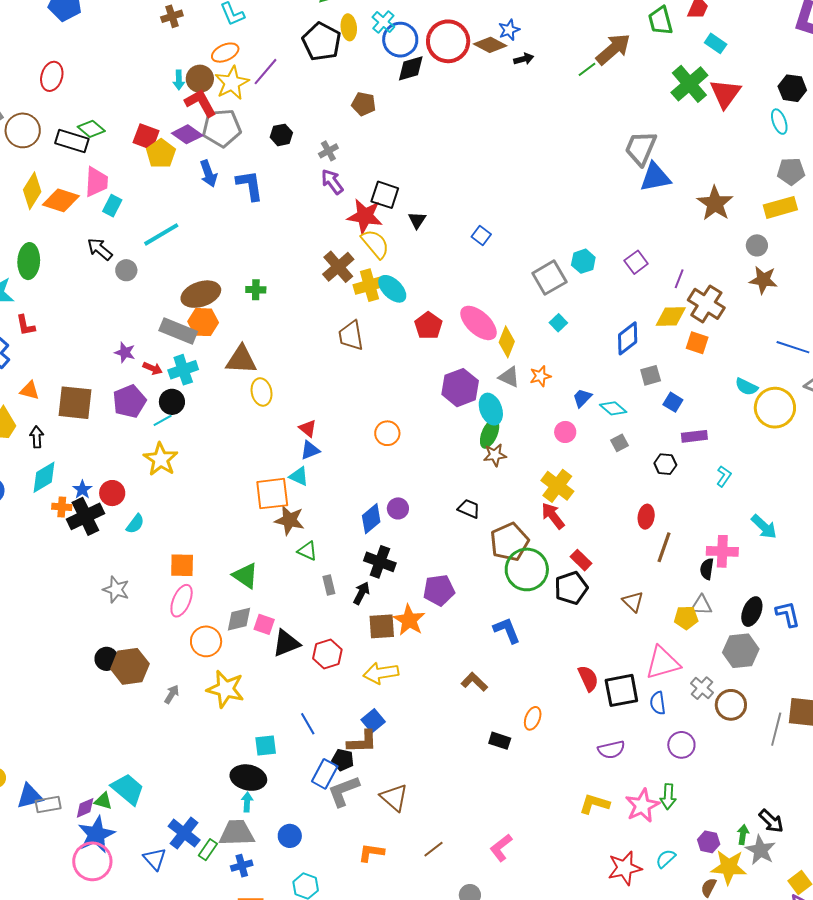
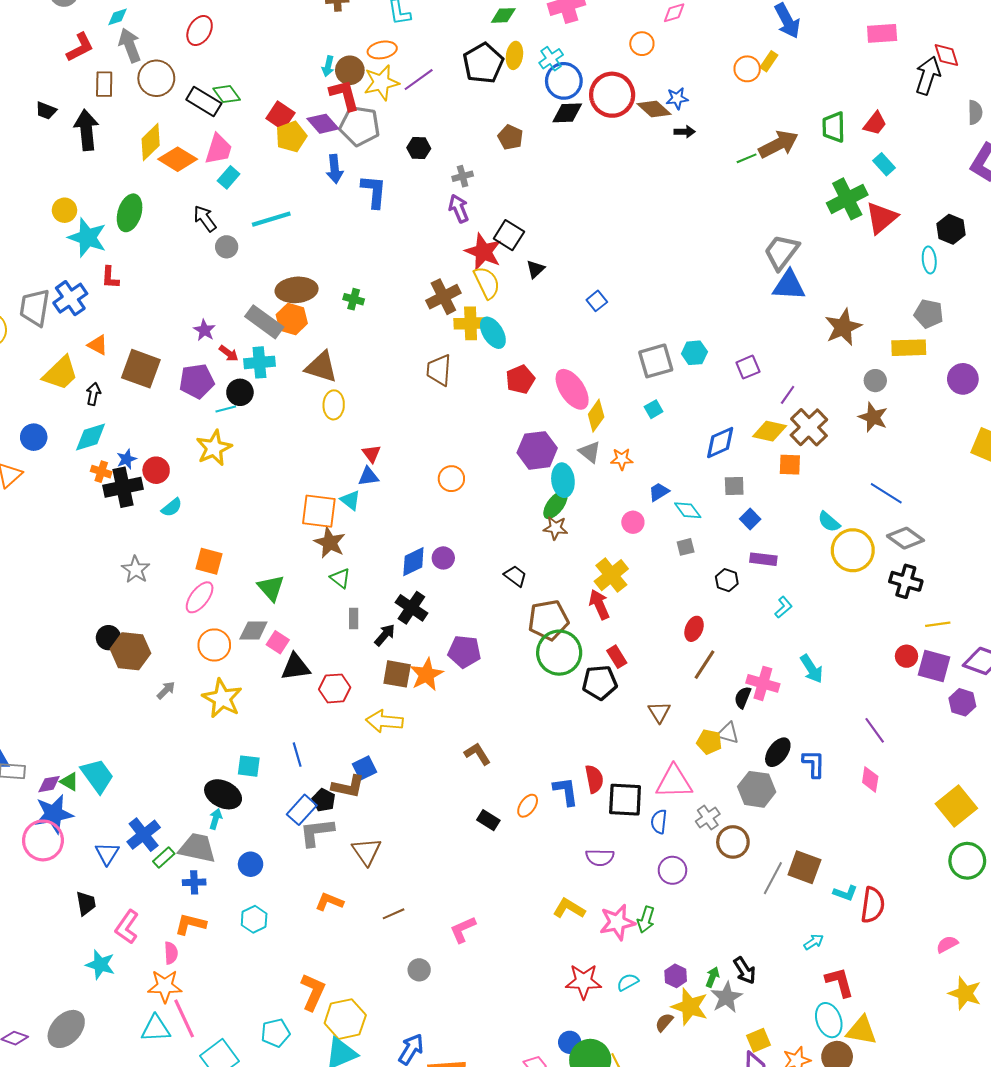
orange square: (697, 343) -> (790, 465), turned -30
blue L-shape: (507, 630) -> (566, 791), moved

